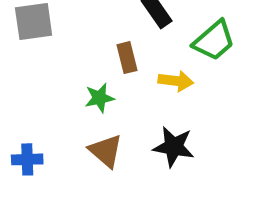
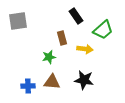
brown triangle: (106, 151) -> (52, 82), turned -36
blue cross: (27, 159) -> (28, 86), moved

